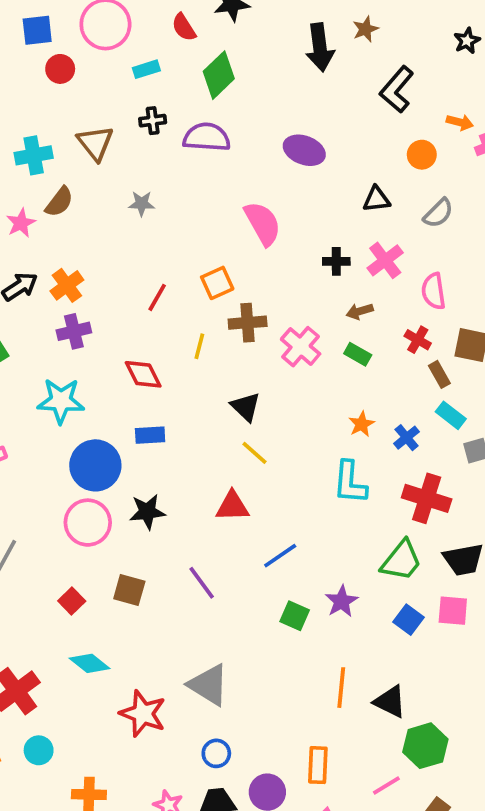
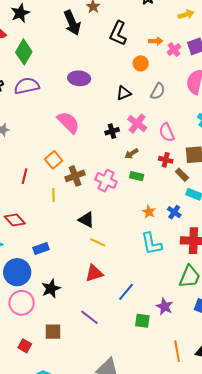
red diamond: (143, 374) -> (15, 220), moved

